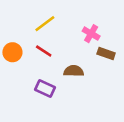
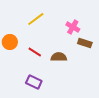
red line: (44, 51) -> (35, 52), moved
purple rectangle: (45, 88) -> (34, 82), moved

